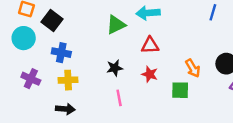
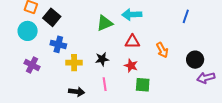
orange arrow: (193, 68) -> (162, 50), moved
yellow cross: (68, 80) -> (74, 63), moved
green square: (180, 90) -> (143, 85), moved
black arrow: (65, 109) -> (77, 92), moved

